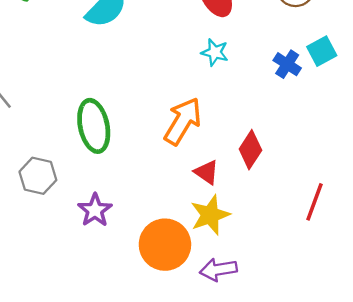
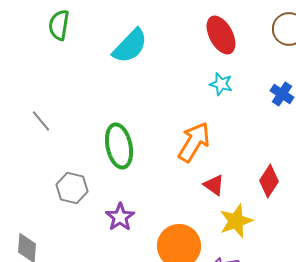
red diamond: (250, 150) -> (269, 181), moved
yellow star: (210, 215) -> (236, 221), moved

